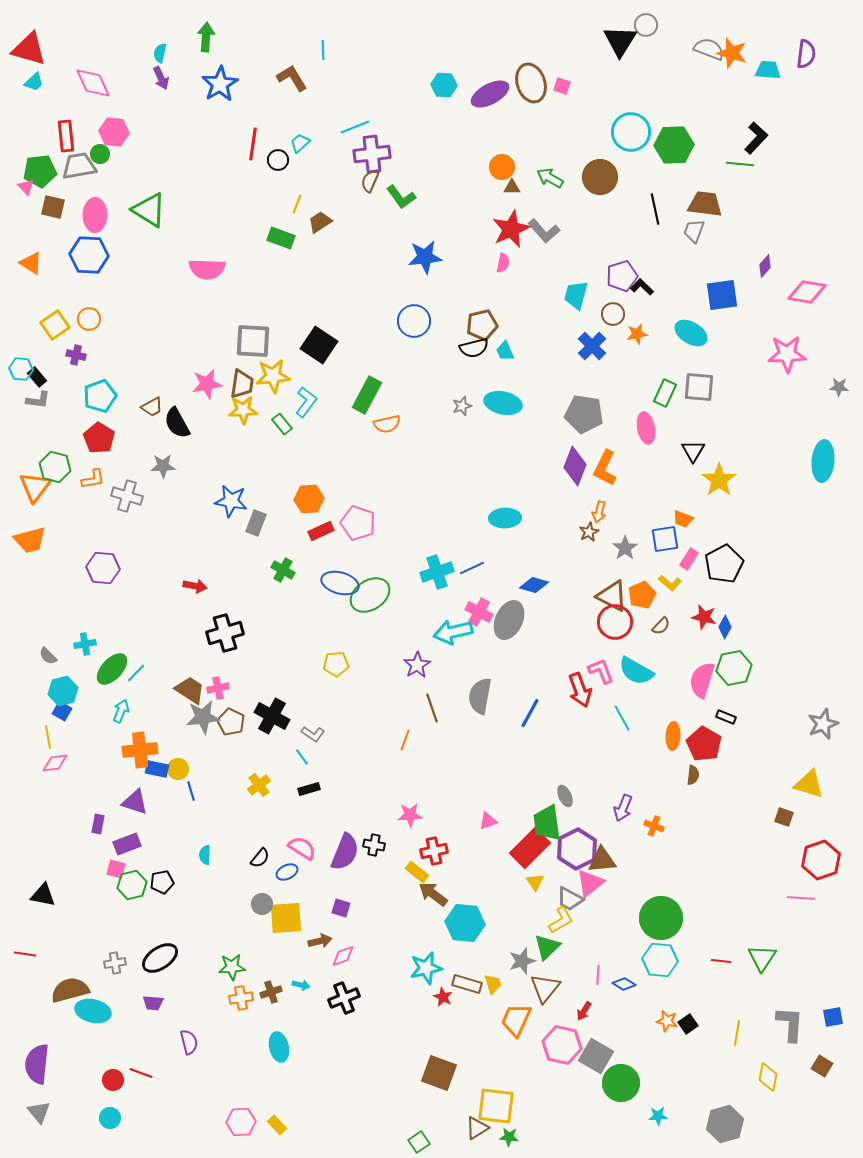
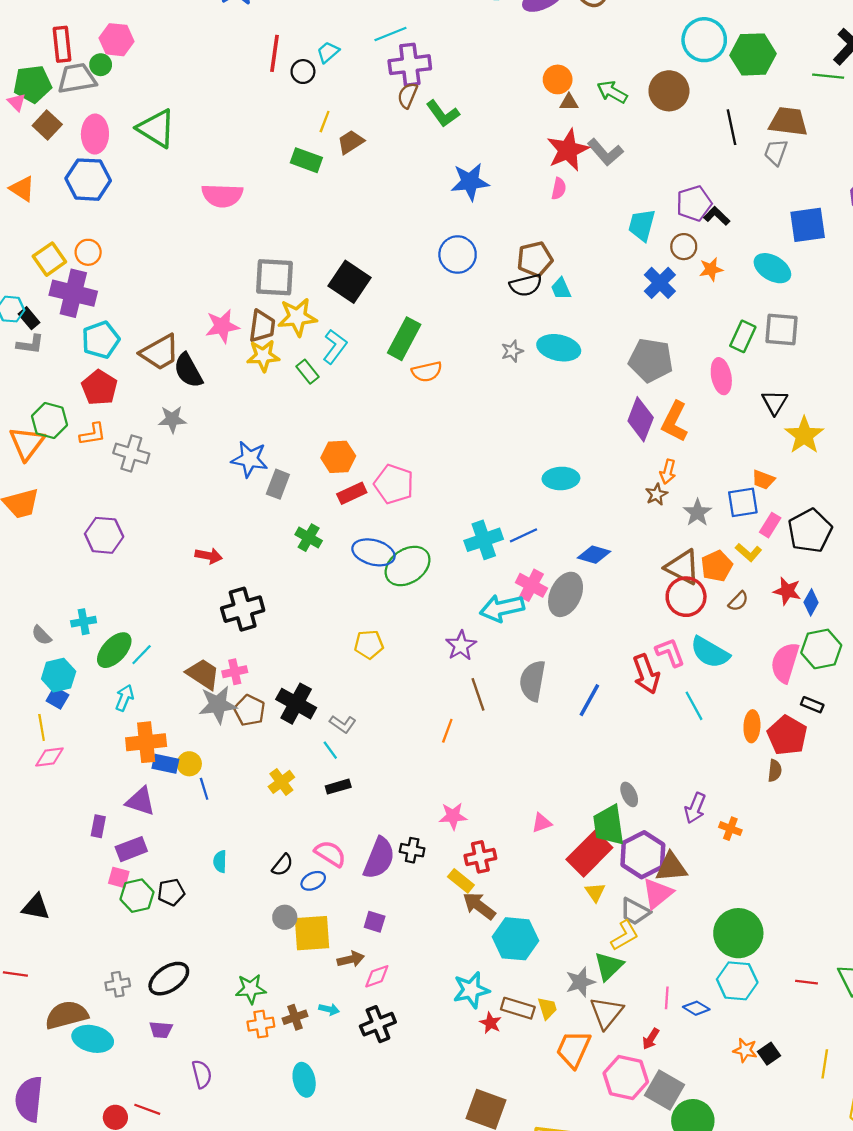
brown square: (53, 207) -> (47, 125), turned 30
purple cross: (76, 355) -> (73, 293), size x2.0
brown trapezoid: (152, 407) -> (160, 352), size x1.6

